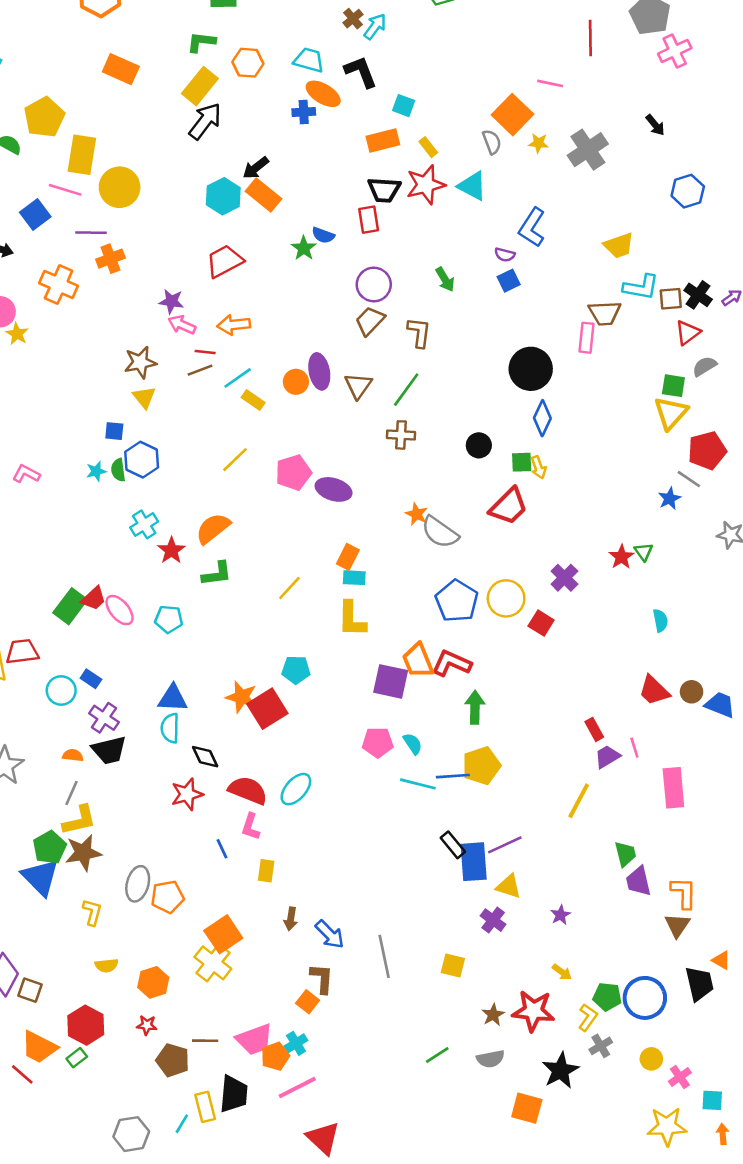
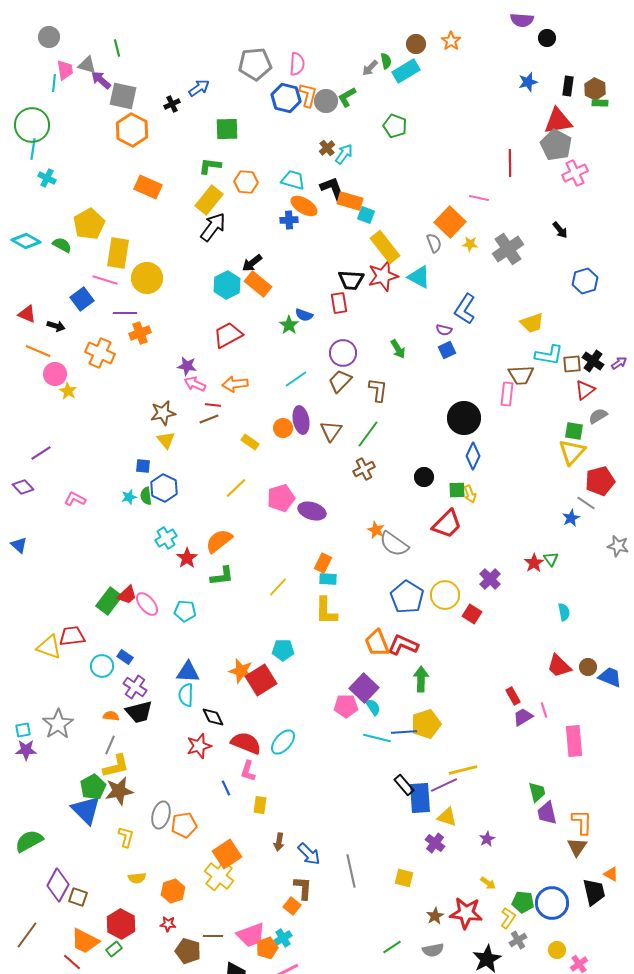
orange rectangle: (383, 141) -> (350, 201), moved, turned 30
yellow rectangle: (428, 147) -> (385, 247), size x2.0
cyan line: (238, 378) -> (296, 379), moved
brown cross: (401, 435) -> (364, 469), turned -30
purple square: (391, 681) -> (364, 688), moved, turned 32
yellow line: (579, 801) -> (463, 770), moved, turned 48

